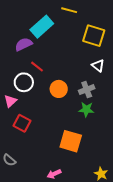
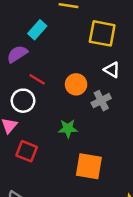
cyan rectangle: (42, 27) -> (37, 30), size x0.7
orange circle: (59, 89) -> (76, 84), moved
green star: (86, 110) -> (68, 129), moved

